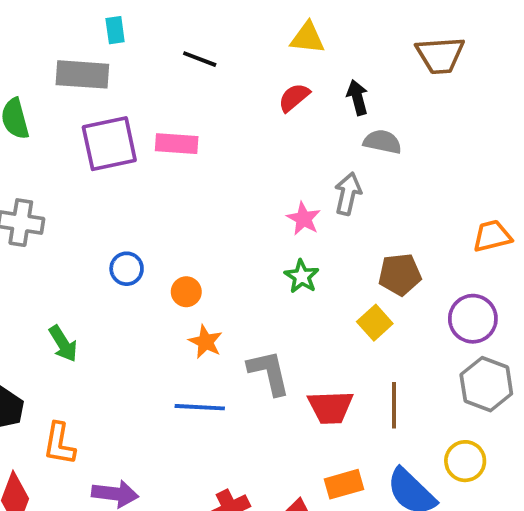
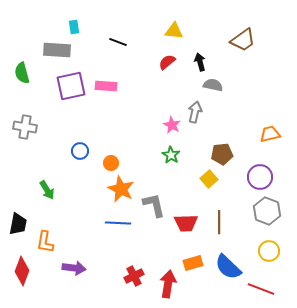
brown trapezoid: (440, 55) -> (243, 40), turned -32
orange star: (205, 342) -> (121, 189), size x1.5
yellow circle: (465, 461) -> (269, 251), moved

